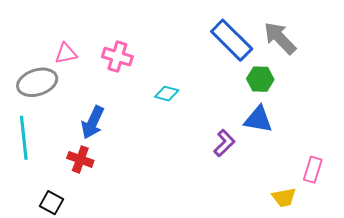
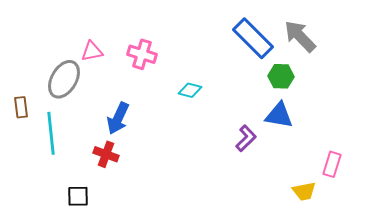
gray ellipse: (37, 82) -> (64, 79), turned -42
black square: (52, 203) -> (78, 196), turned -30

